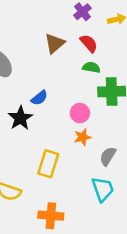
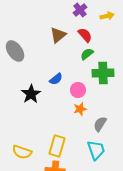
green semicircle: (91, 67) -> (87, 54), turned -48
blue semicircle: (39, 98) -> (56, 79), moved
yellow rectangle: (48, 164) -> (57, 146), moved

